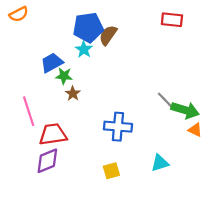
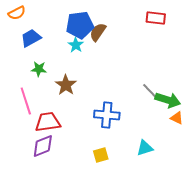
blue trapezoid: (52, 63) -> (31, 38), moved
green star: (64, 76) -> (39, 69), moved
brown star: (73, 94) -> (66, 85), size x1.5

